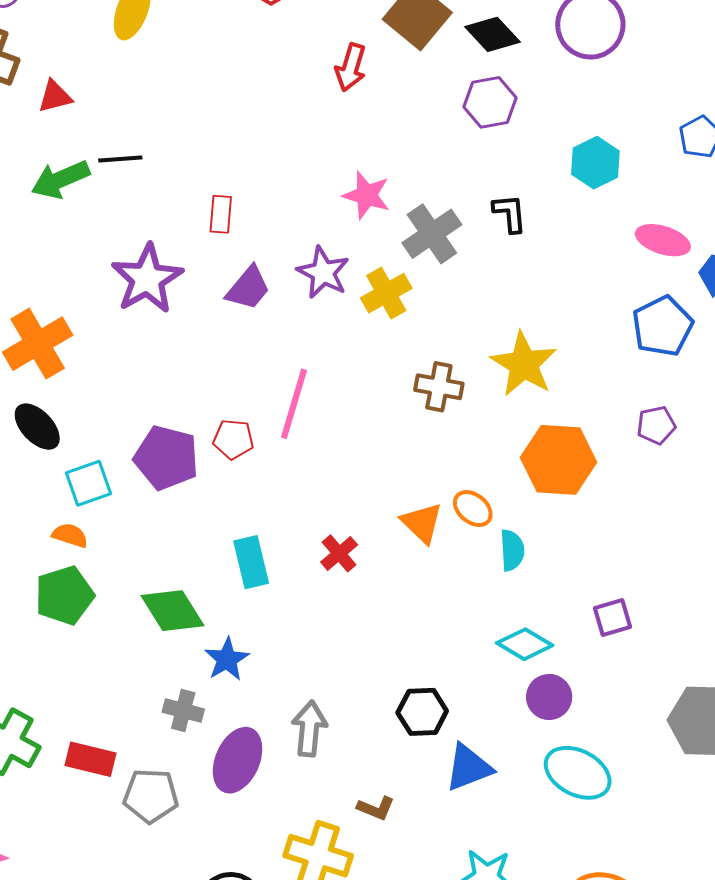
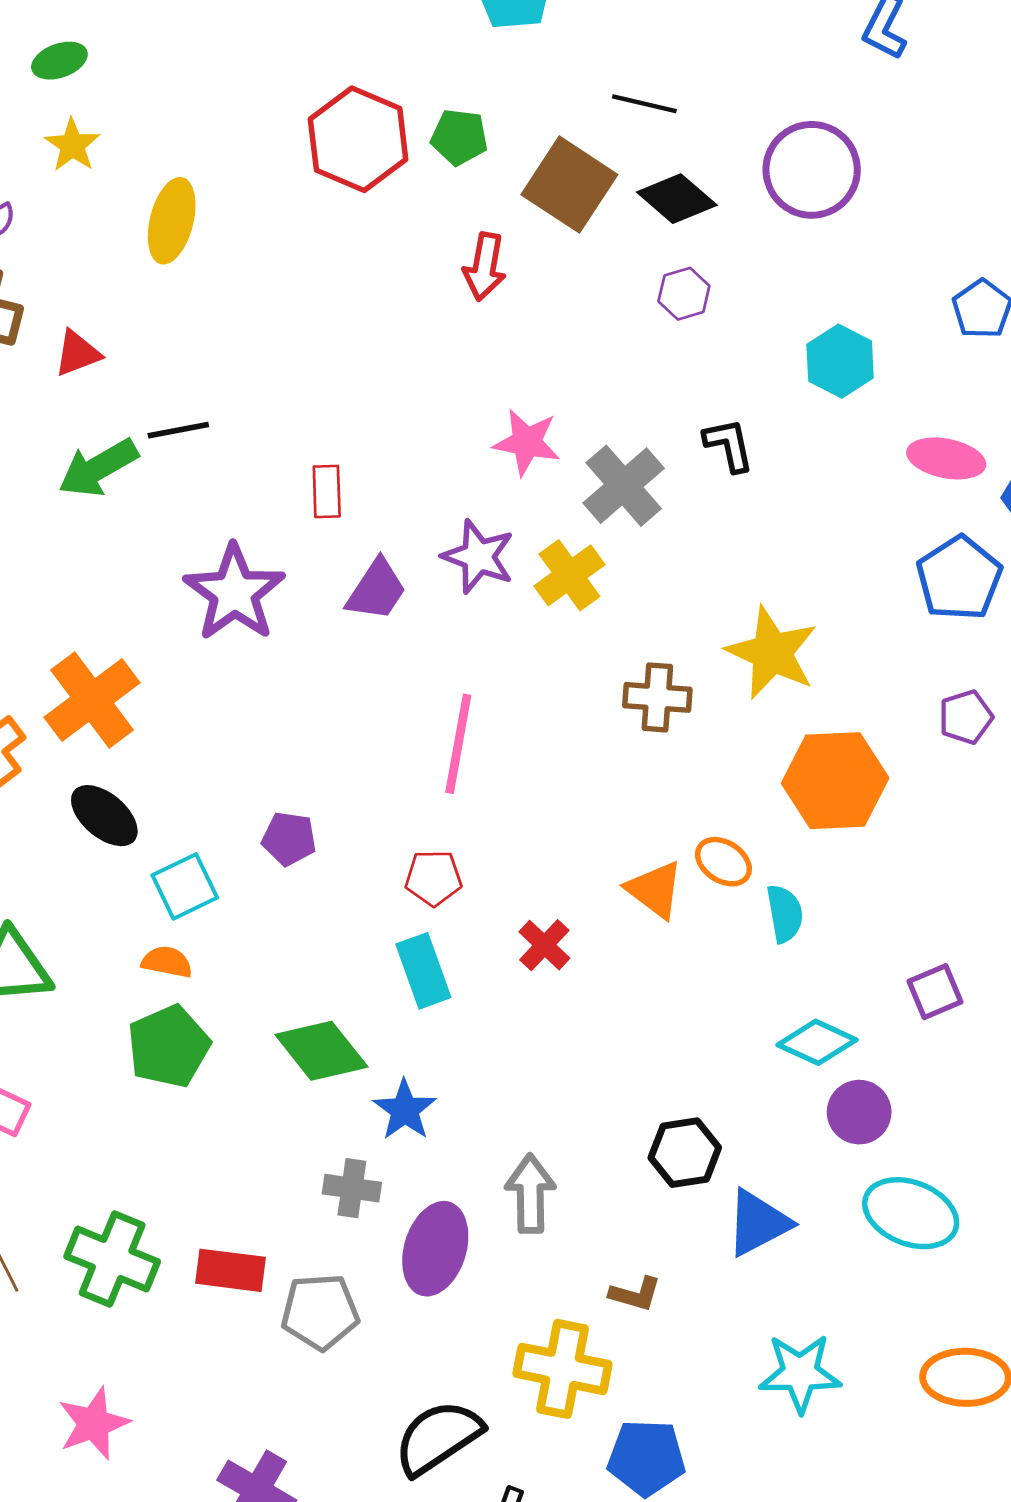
purple hexagon: (490, 102) -> (684, 294), size x0.7
red pentagon: (233, 439) -> (433, 878), moved
purple pentagon: (166, 458) -> (289, 839), size x0.6

